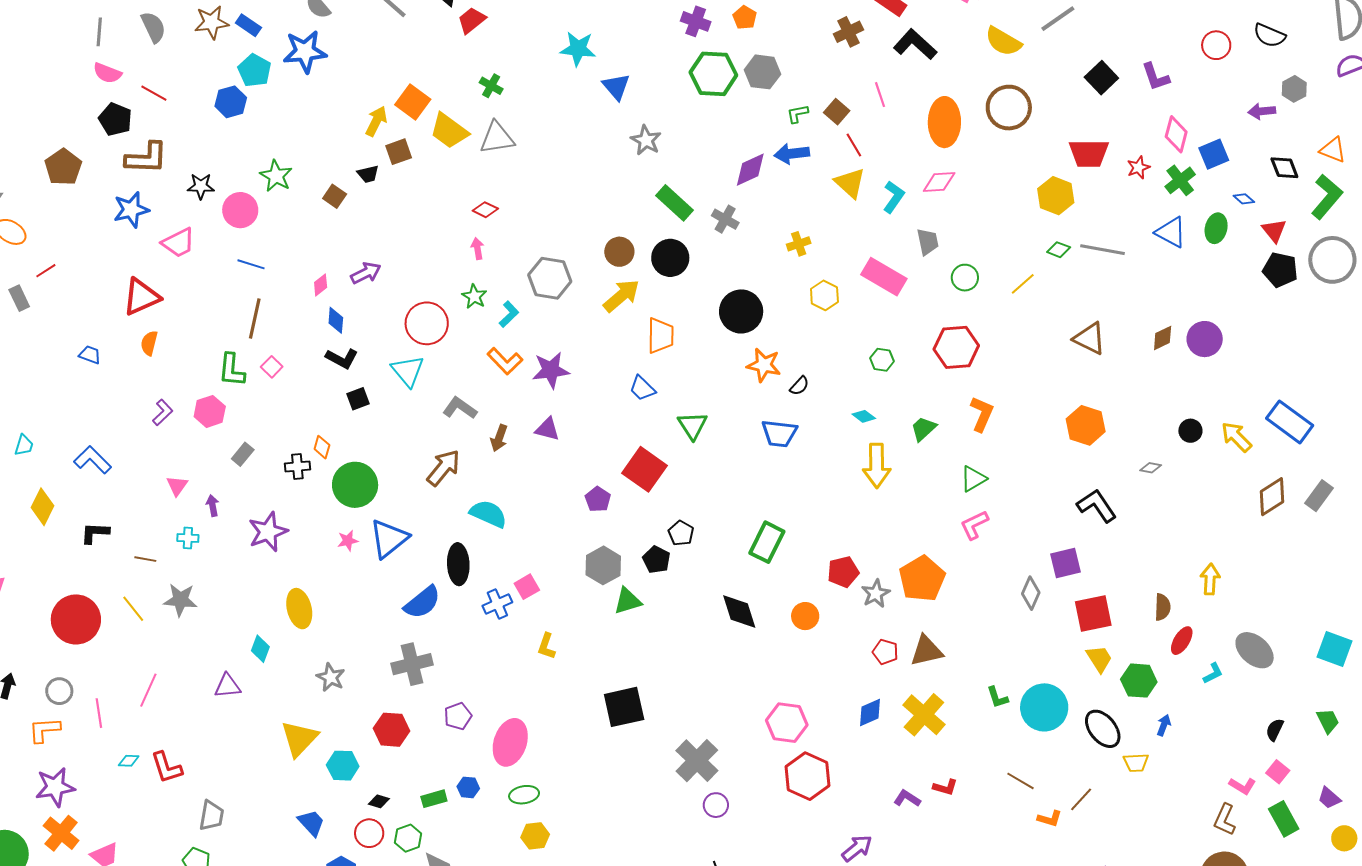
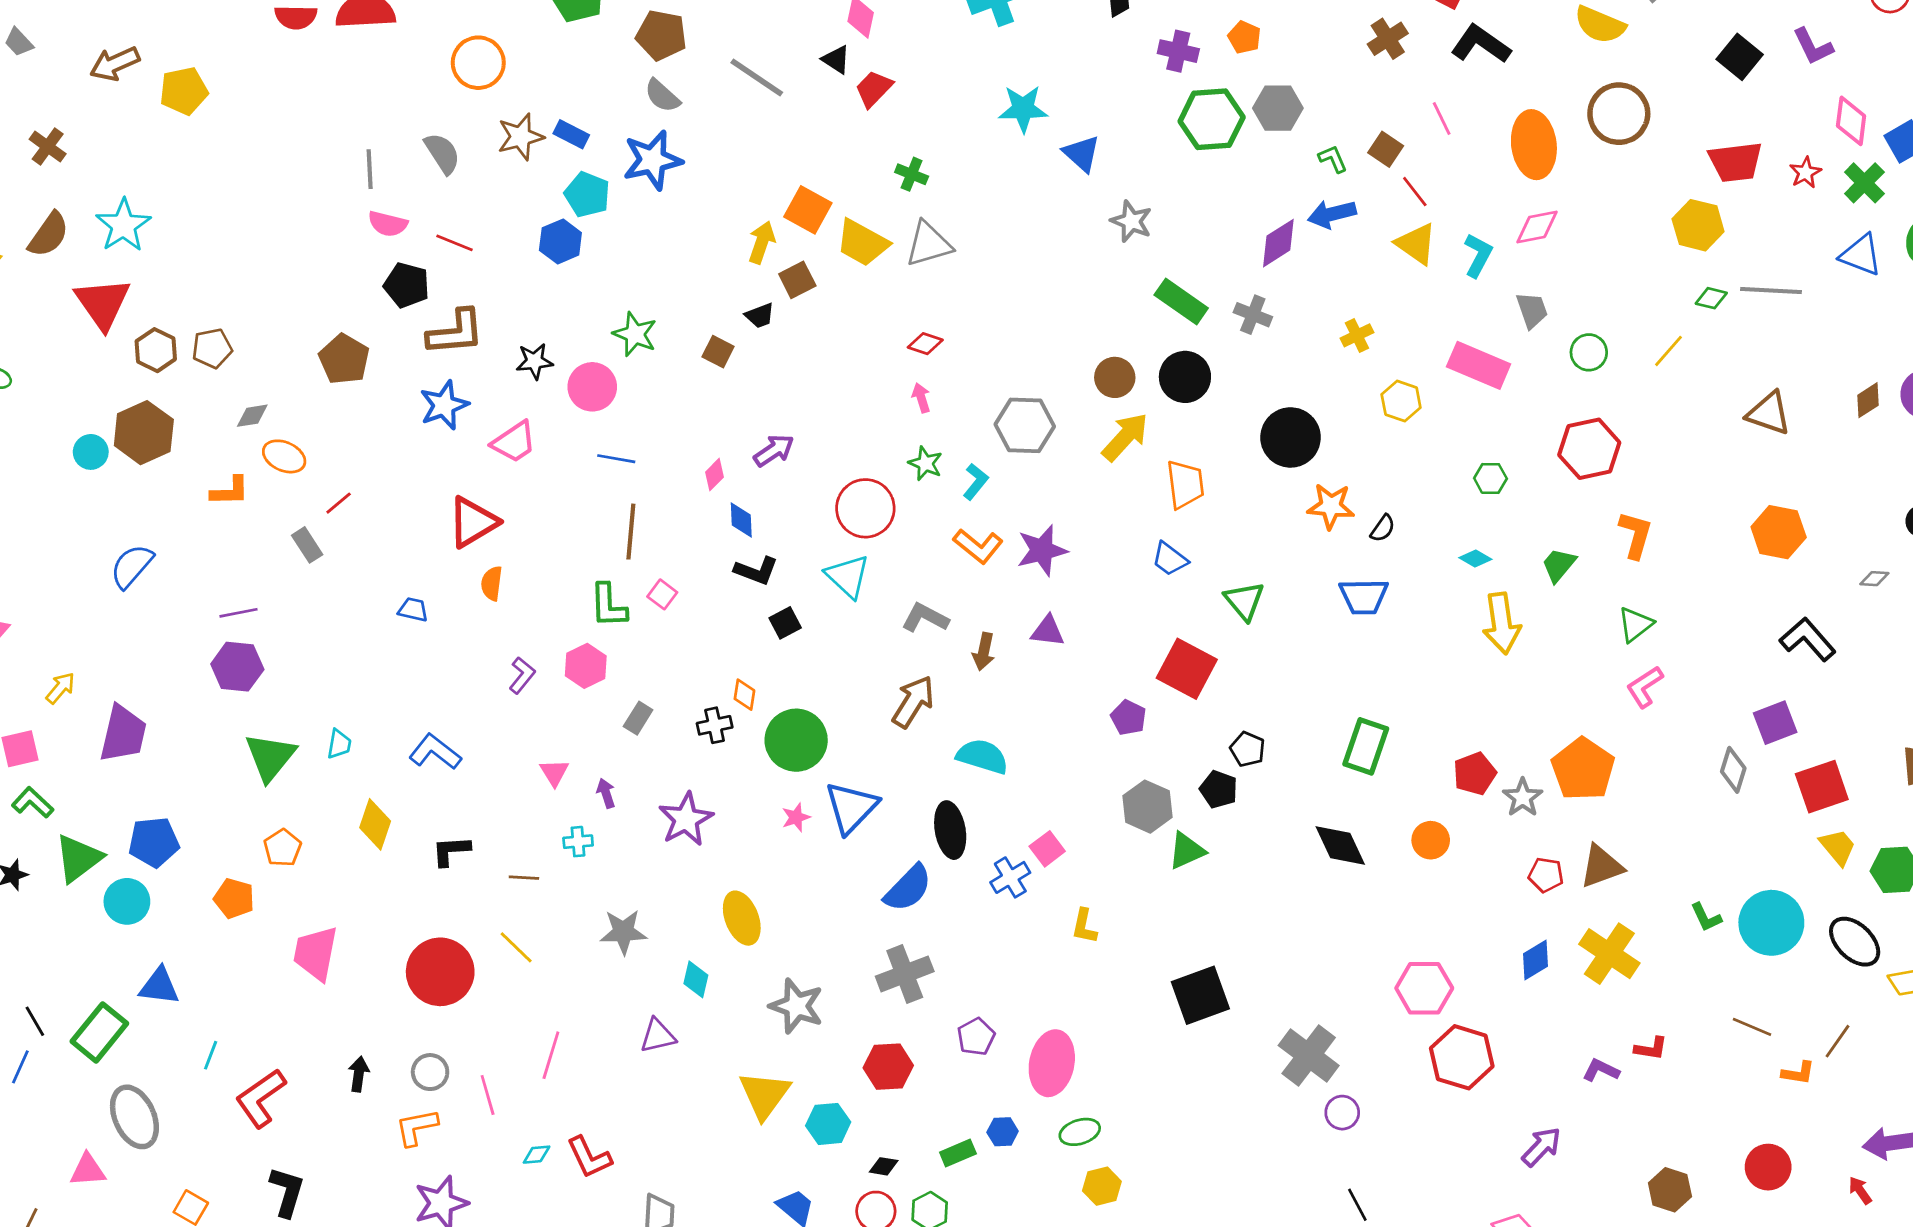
green L-shape: (798, 114) -> (1333, 159), turned 85
gray star: (180, 600) -> (623, 932), moved
gray star: (331, 677) -> (796, 1006), size x1.4

